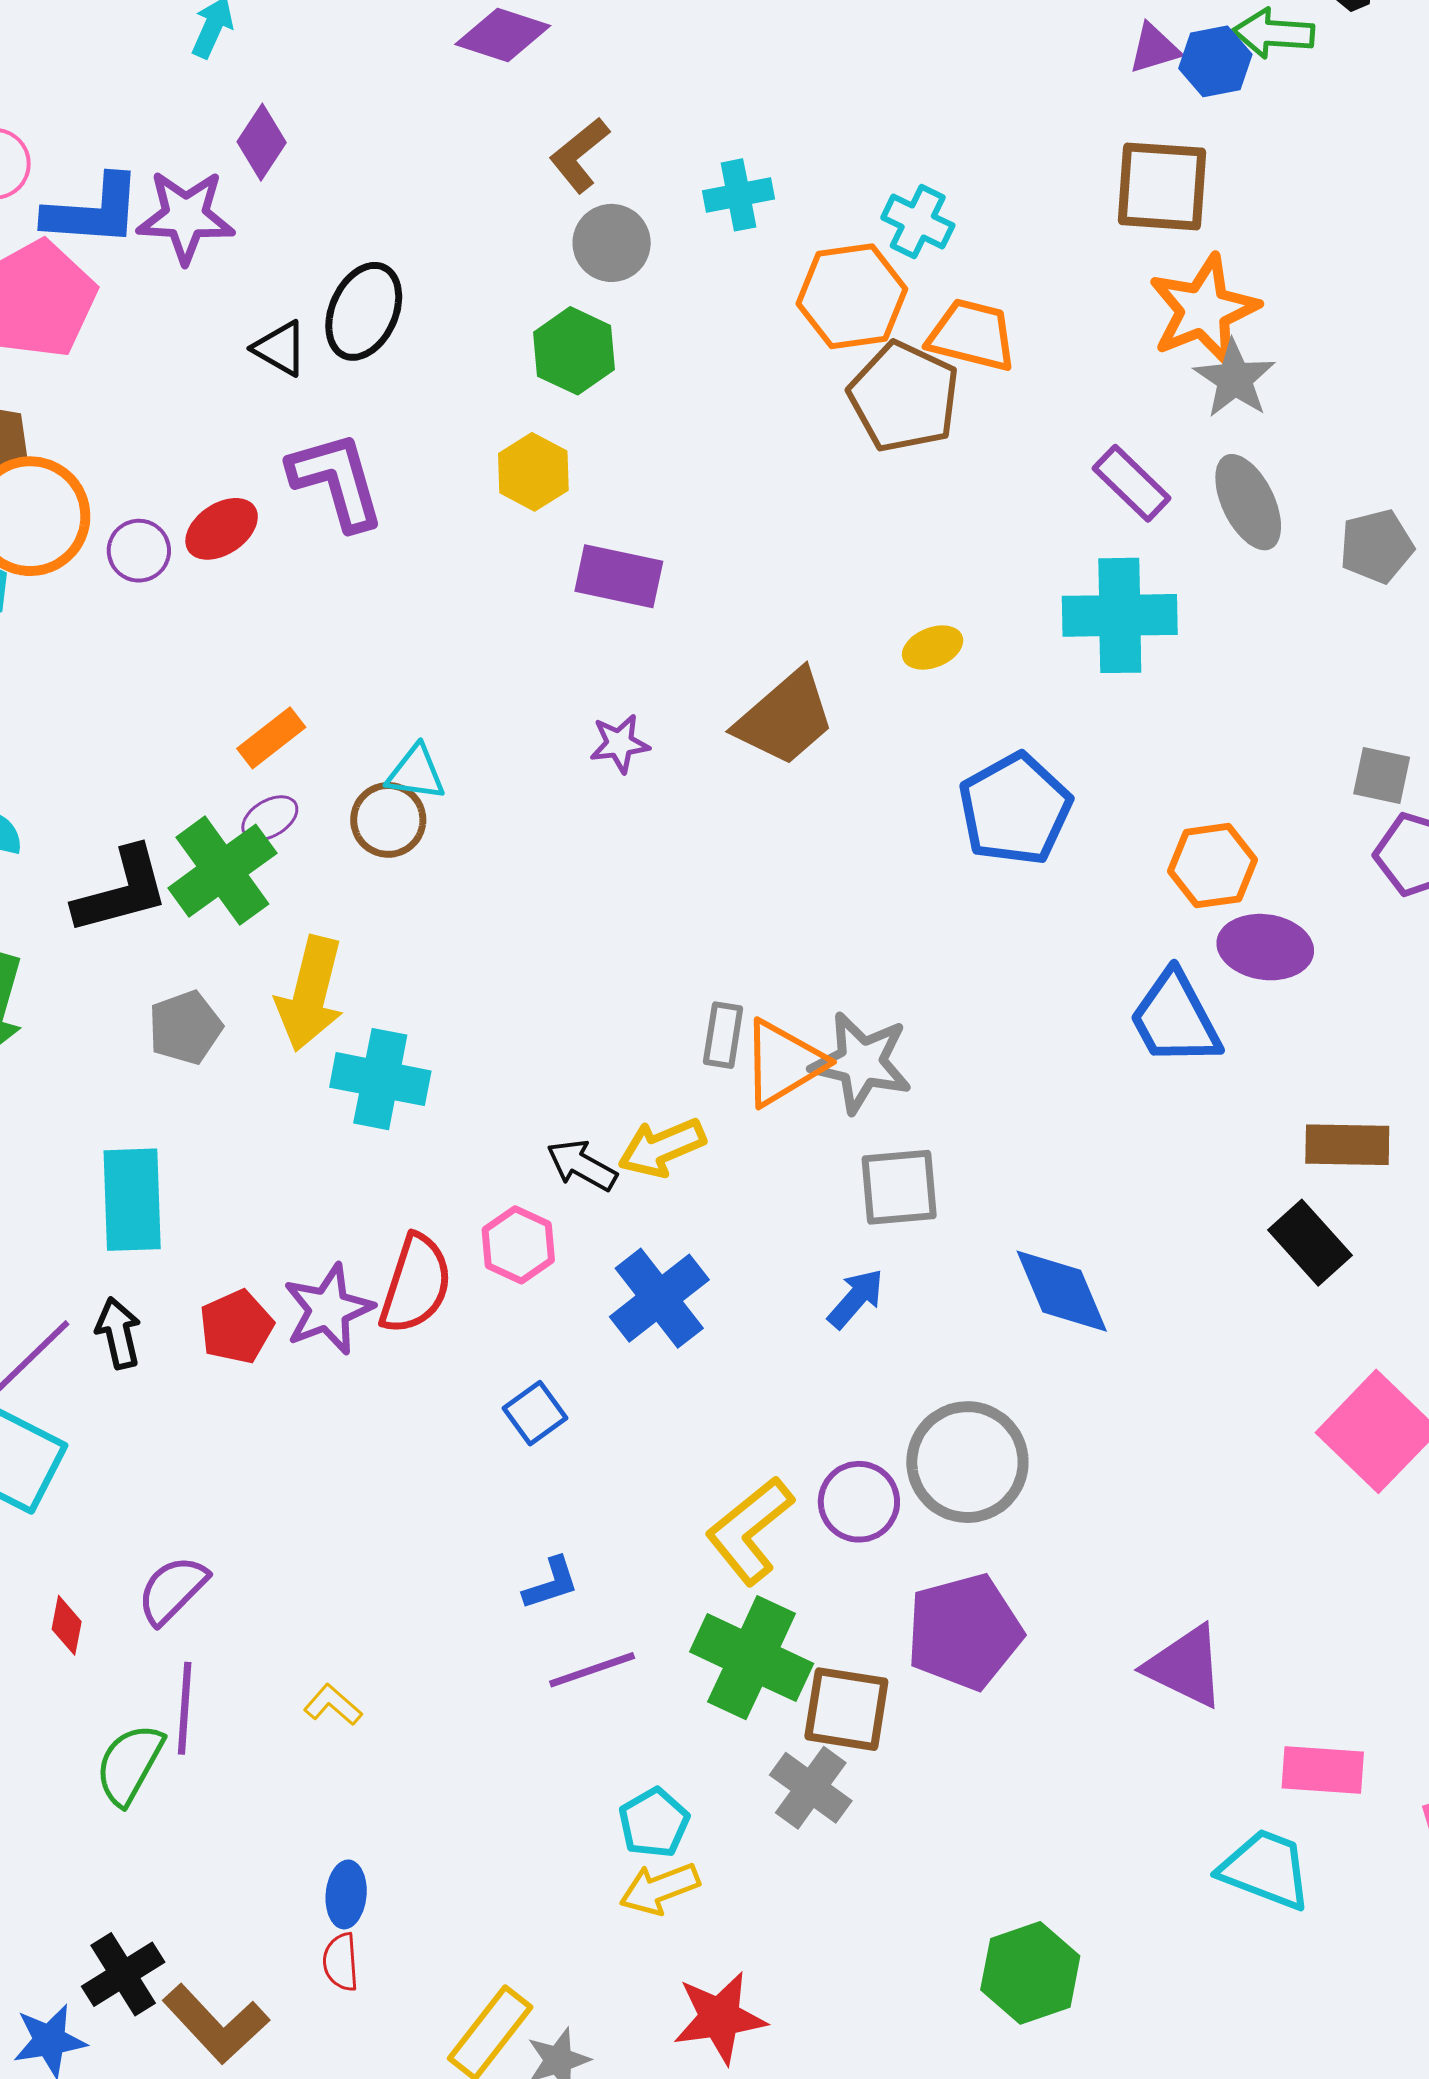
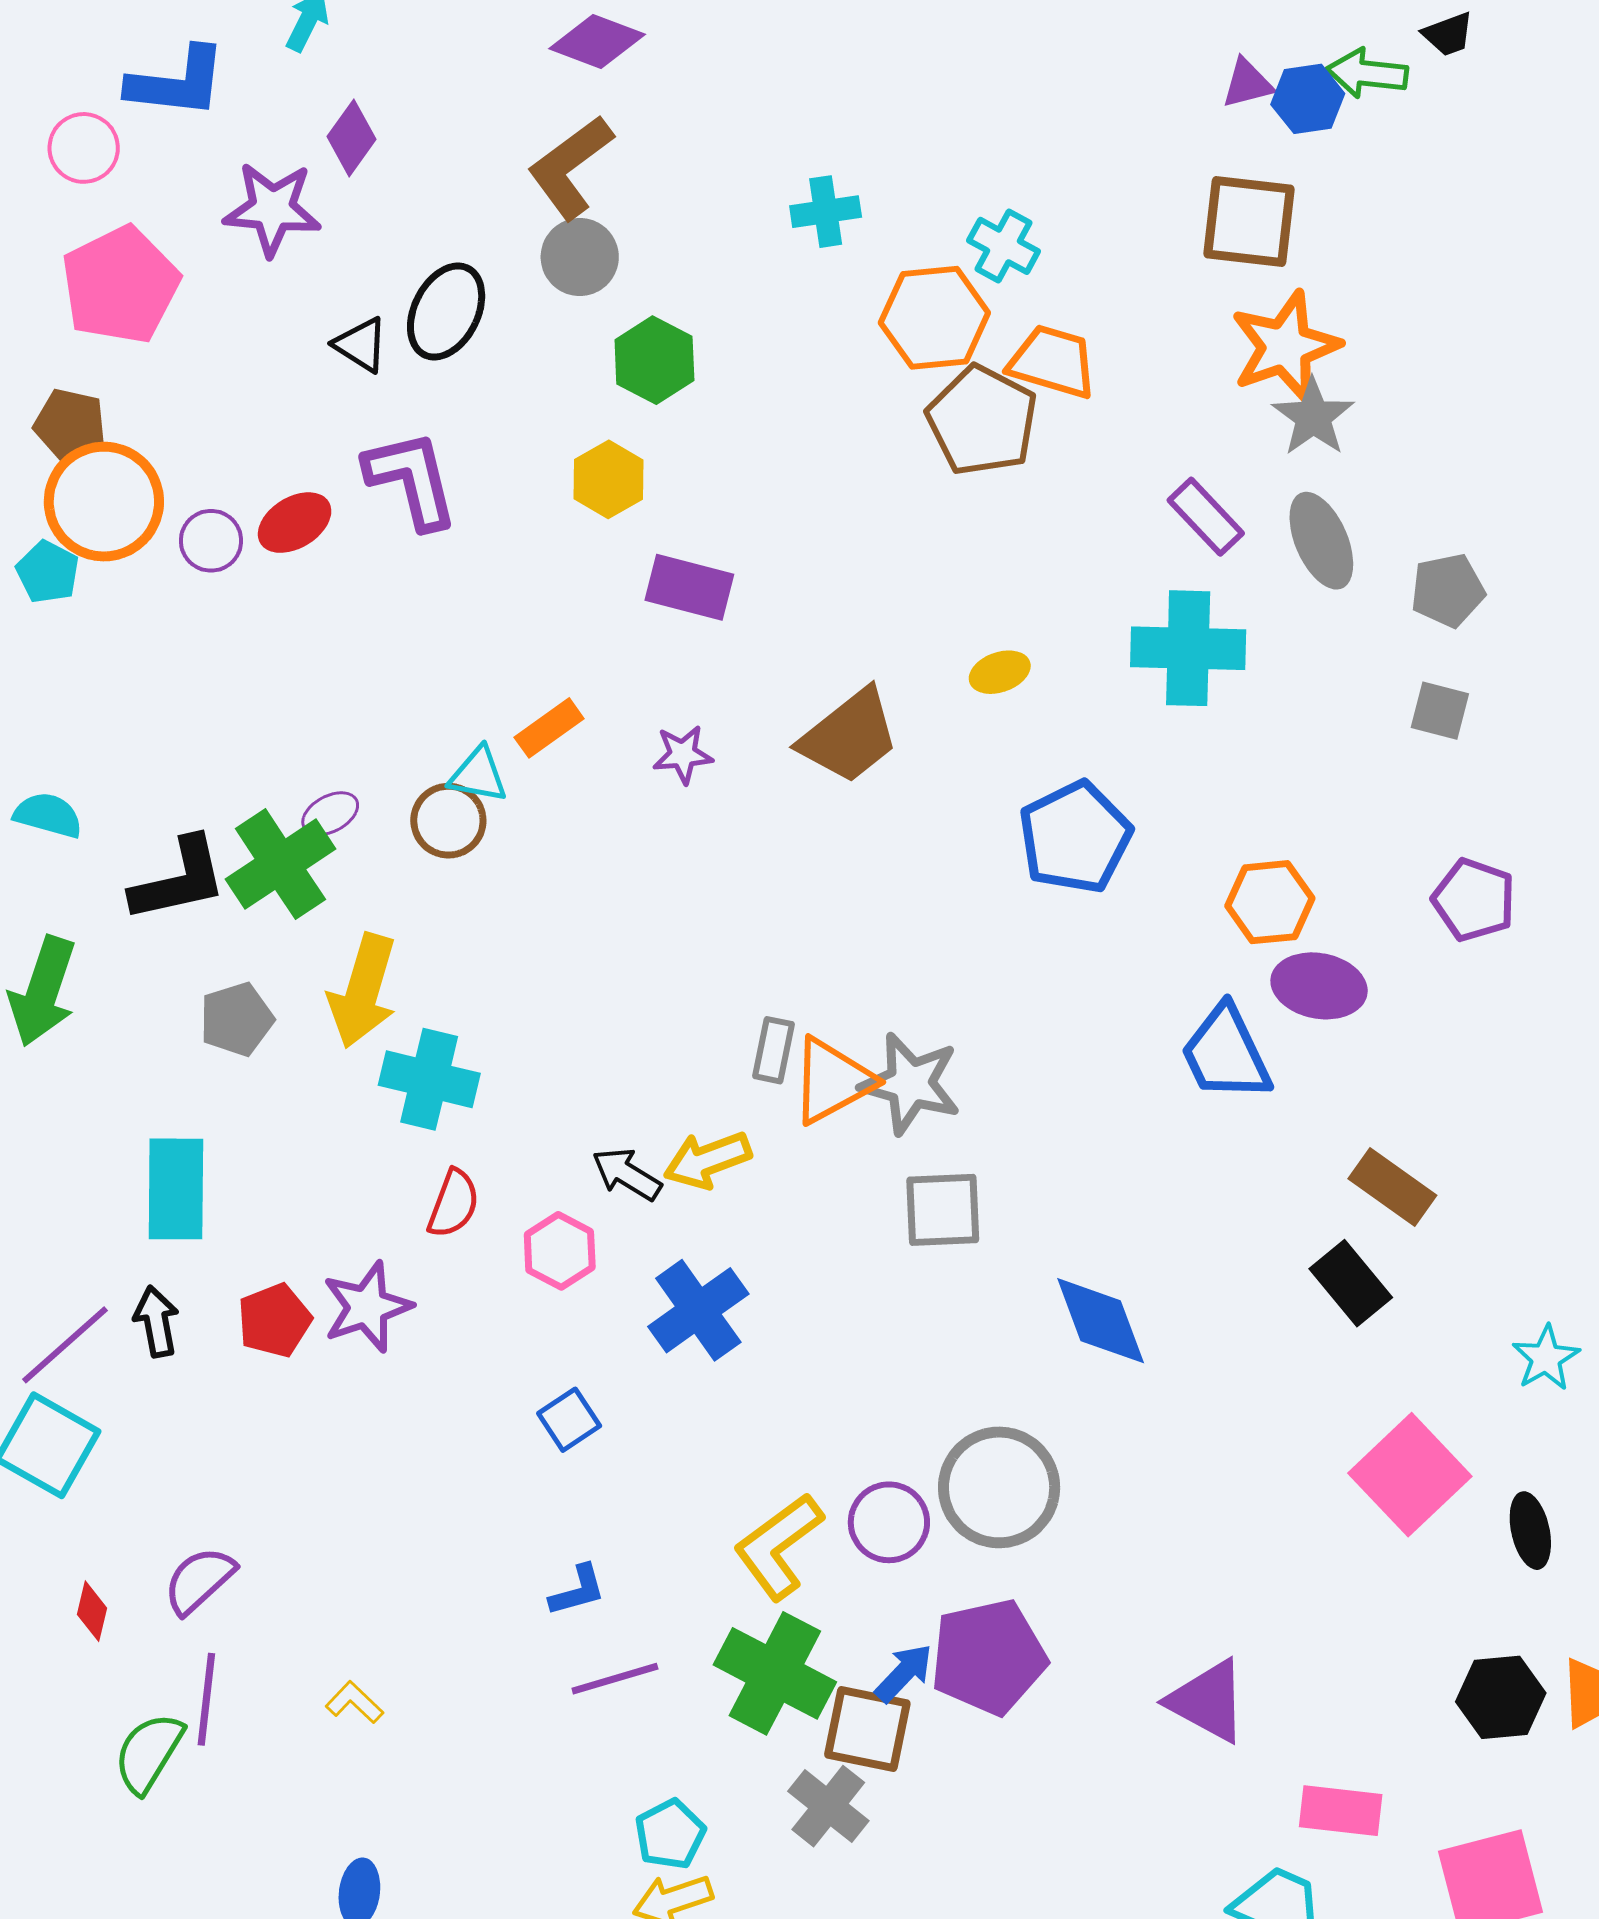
brown L-shape: (579, 155) -> (570, 167), moved, size x1.4
blue L-shape: (93, 211) -> (177, 82), moved
gray circle: (612, 243) -> (580, 257), moved
orange rectangle: (271, 738) -> (549, 728), moved
gray square: (1382, 776) -> (1440, 711), moved
brown rectangle: (1347, 1145) -> (1392, 1187), turned 32
red semicircle: (416, 1284) -> (453, 1204), moved, size x0.7
blue arrow: (856, 1298) -> (904, 1673), moved

